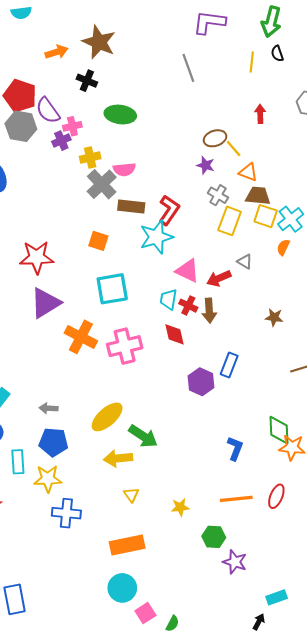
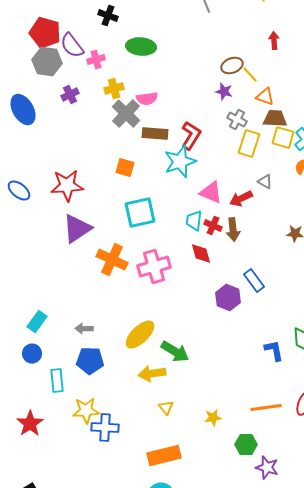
purple cross: (61, 141) -> (70, 95), moved
blue rectangle: (229, 365) -> (254, 281), turned -55
blue L-shape: (235, 448) -> (274, 351), moved, turned -30
yellow star: (48, 479) -> (86, 411), moved

